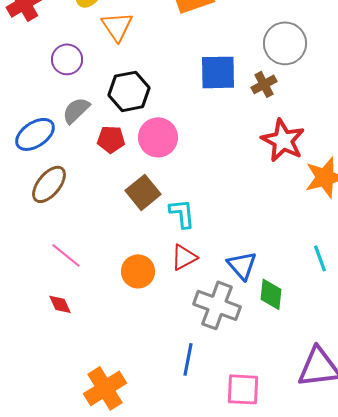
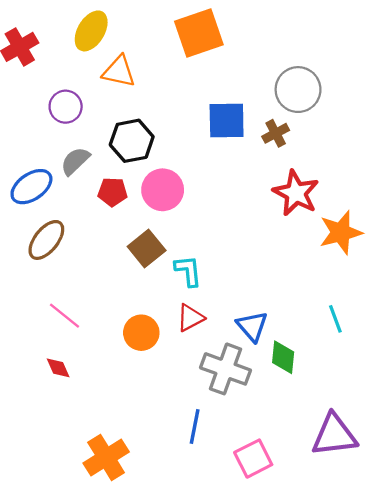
orange triangle: (117, 26) -> (119, 71), turned -44
pink square: (243, 389) -> (253, 459), turned -30

